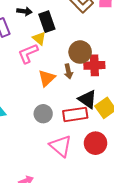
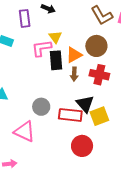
black rectangle: (47, 22) -> (56, 60), moved
brown circle: (80, 52) -> (96, 46), moved
orange triangle: (47, 78) -> (74, 55), moved
pink triangle: (61, 146) -> (24, 132), moved, turned -30

